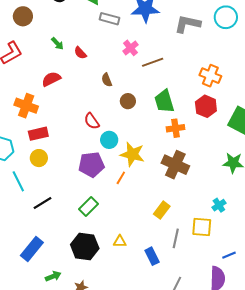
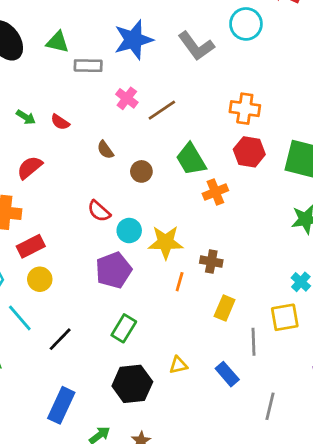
gray L-shape: (188, 24) -> (196, 46), turned -124
brown cross: (175, 165) -> (211, 262), moved, size x0.6
orange line: (121, 178) -> (180, 282), moved

